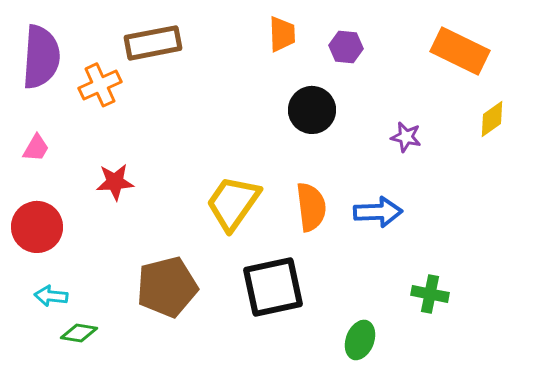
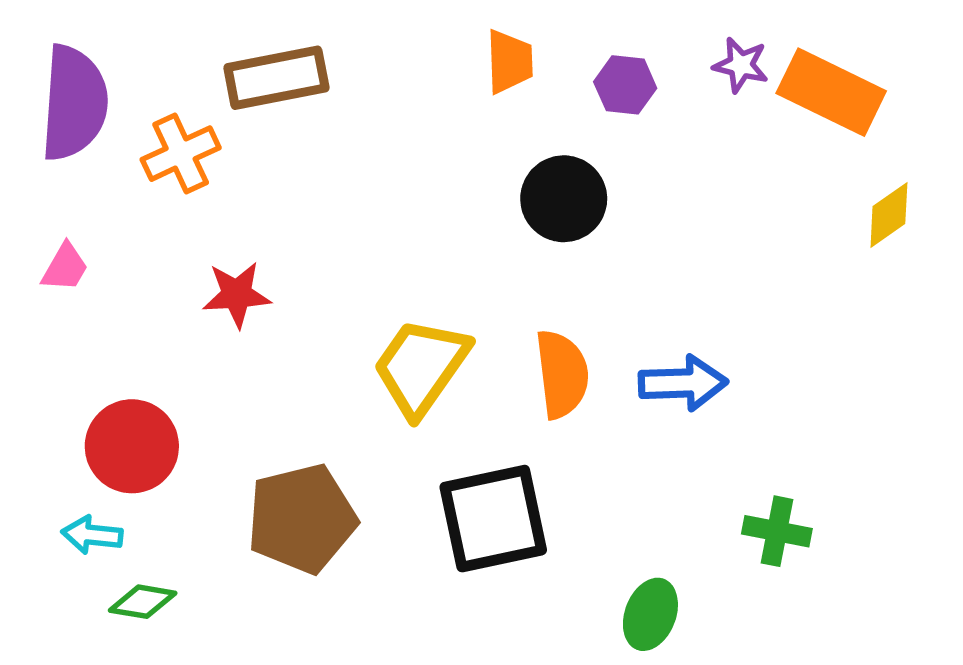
purple star: (406, 137) -> (741, 65), moved
red star: (115, 182) -> (237, 295), moved
red circle: (37, 227) -> (132, 446), moved

